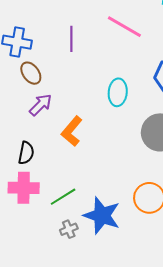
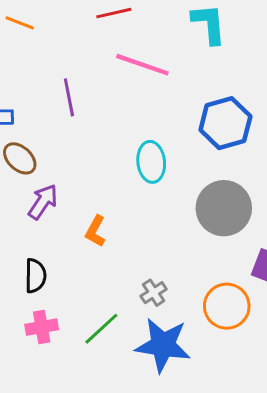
orange L-shape: (72, 131) -> (96, 231), size x0.7
pink cross: (24, 188) -> (42, 327), size x0.7
gray cross: (69, 229) -> (154, 293), moved

